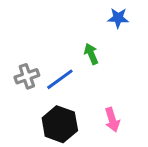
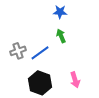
blue star: (118, 18) -> (60, 12), moved

